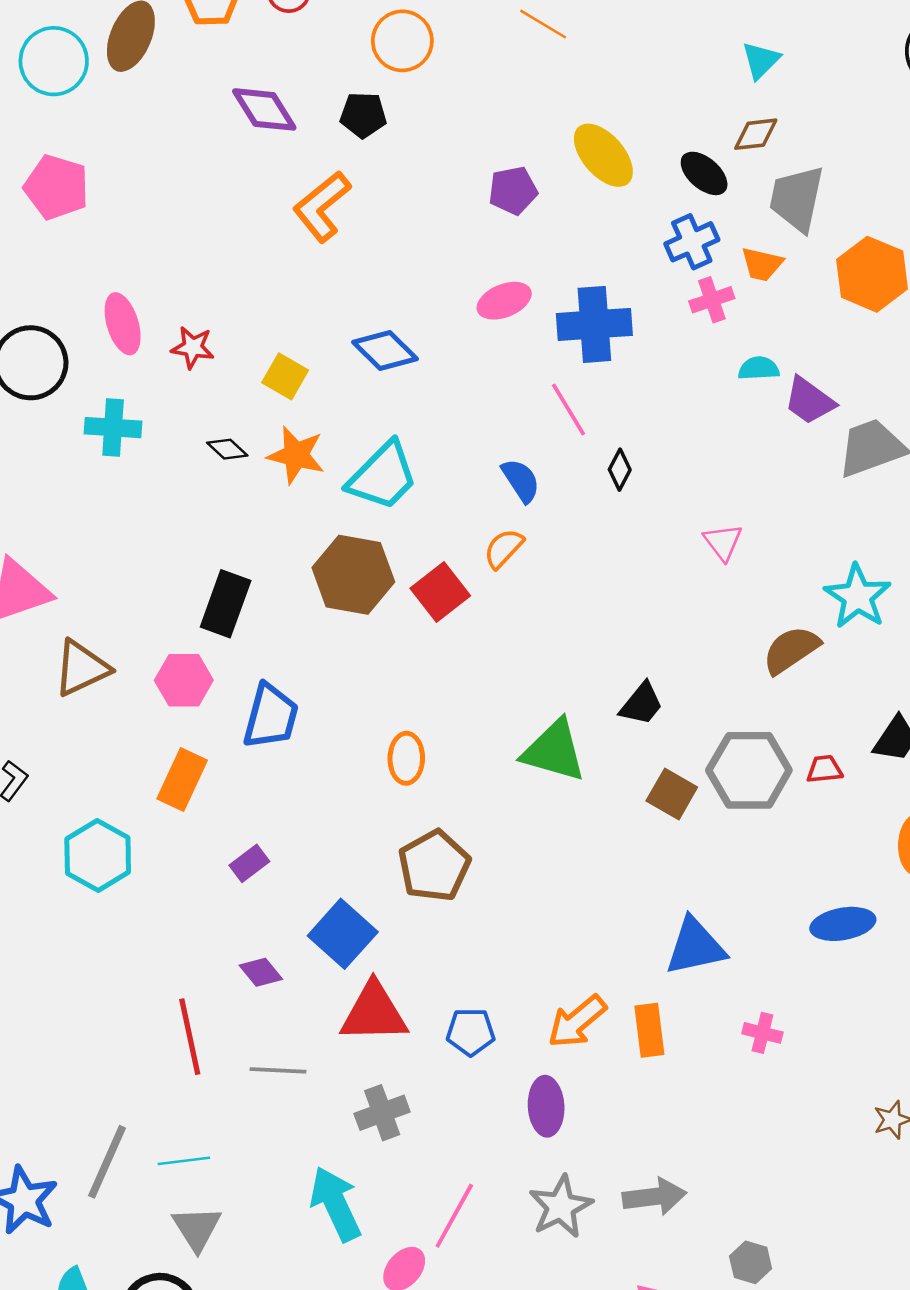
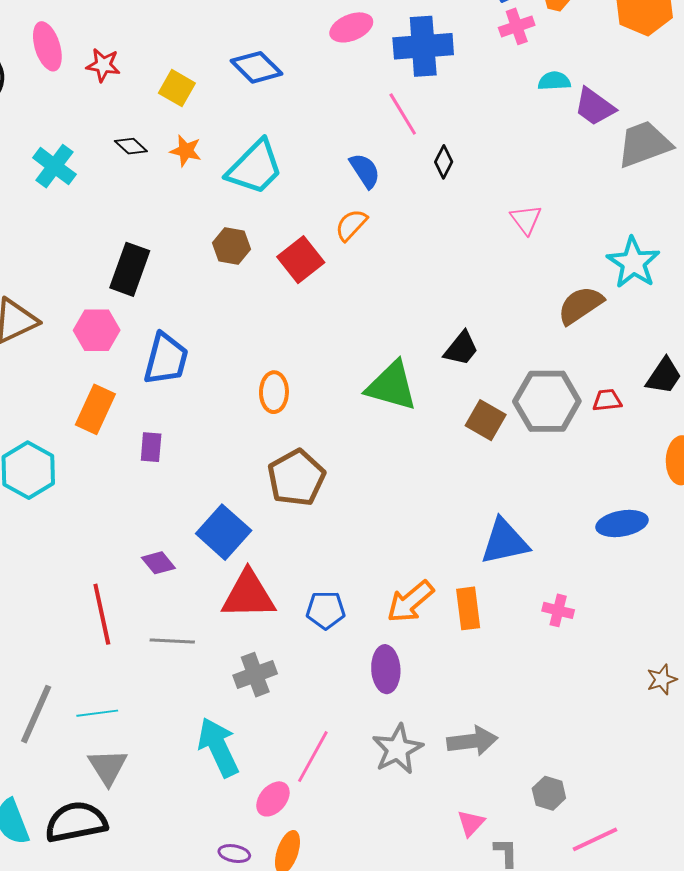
cyan cross: (113, 428) -> (54, 166), moved, turned 33
orange star: (296, 455) -> (186, 151), size x0.7
brown hexagon: (353, 575) -> (232, 246), size x0.6
purple rectangle: (249, 863) -> (151, 447), moved, turned -48

